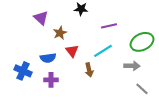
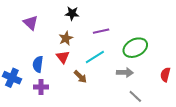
brown star: (60, 33) -> (66, 38), moved
blue semicircle: (48, 58) -> (38, 64), turned 105
brown arrow: (89, 70) -> (80, 77), turned -32

